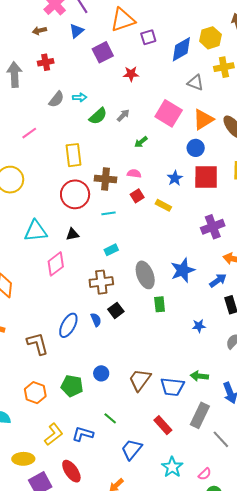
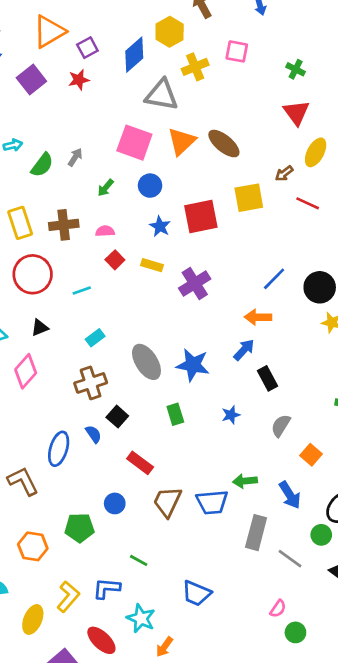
red star: (131, 74) -> (79, 80), moved
gray triangle: (195, 83) -> (162, 95), size x1.5
blue circle: (196, 148) -> (150, 186), moved
brown cross: (106, 179) -> (64, 225), moved
purple cross: (213, 227) -> (195, 283), moved
blue star: (183, 270) -> (193, 365), moved, turned -30
green rectangle: (160, 304) -> (175, 414), moved
red rectangle: (163, 425) -> (140, 463), moved
blue trapezoid: (132, 449) -> (196, 593), moved, turned -95
yellow ellipse: (23, 459) -> (33, 619), moved, turned -55
cyan star: (172, 467) -> (141, 618), moved

